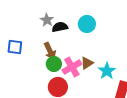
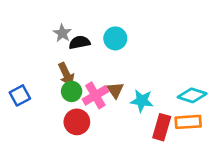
blue square: (15, 47) -> (20, 95), moved, turned -35
brown triangle: (87, 63) -> (115, 90), turned -32
cyan star: (107, 71) -> (142, 101), turned -30

